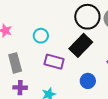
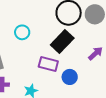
purple rectangle: (54, 62) -> (48, 64), moved

